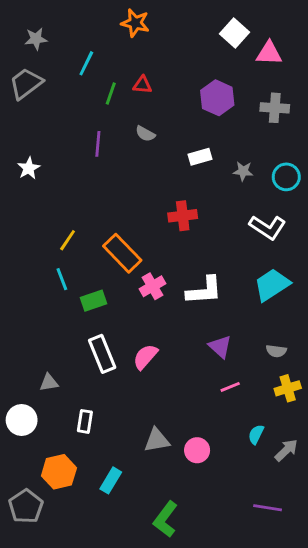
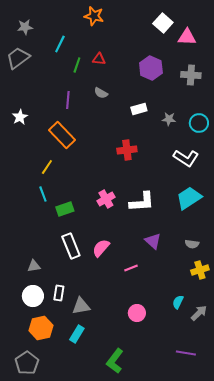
orange rectangle: (122, 253) -> (62, 135), moved
pink line: (230, 387) -> (131, 268), moved
white circle: (22, 420) -> (33, 296), moved
gray triangle: (157, 440) -> (81, 306), moved
gray pentagon: (26, 506) -> (27, 363), moved

